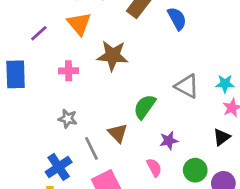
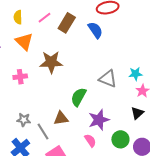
gray star: (68, 119) -> (24, 120), moved
brown triangle: (118, 133) -> (61, 118), turned -49
purple star: (169, 141) -> (99, 120), size x1.5

